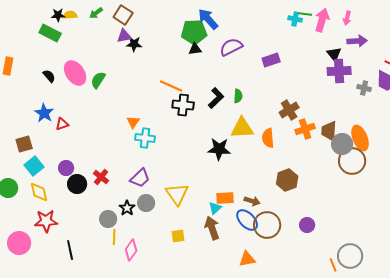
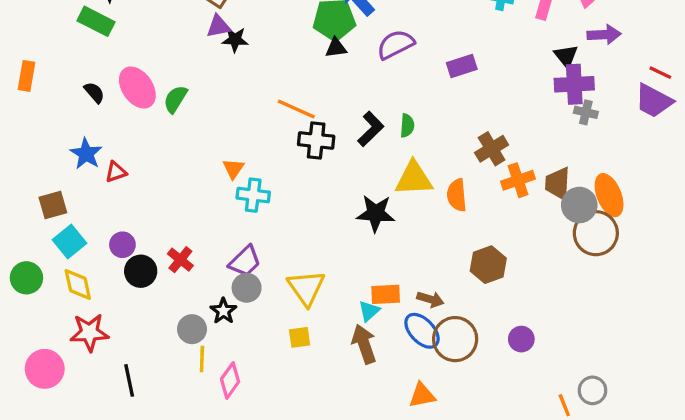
gray cross: (364, 88) -> (586, 112), moved
gray circle: (146, 203) -> (247, 288), moved
yellow square: (178, 236) -> (300, 337), moved
gray circle: (350, 256) -> (592, 390), size x0.7

